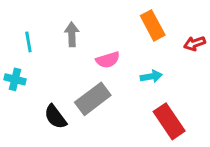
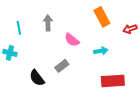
pink semicircle: (108, 60) -> (72, 40), turned 56
gray rectangle: (93, 99) -> (62, 66), size x0.6
red rectangle: (169, 121) -> (113, 81), turned -60

